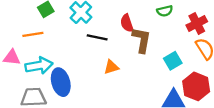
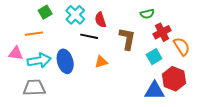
red semicircle: (127, 23) -> (100, 20), moved
red cross: (197, 23) -> (162, 32), moved
blue ellipse: (61, 82) -> (65, 61), moved

